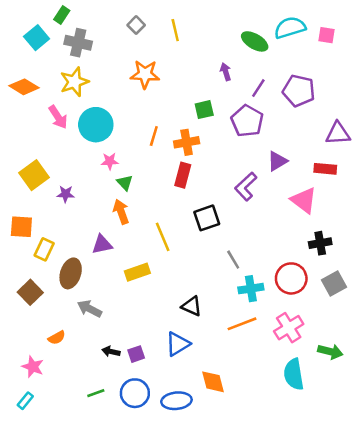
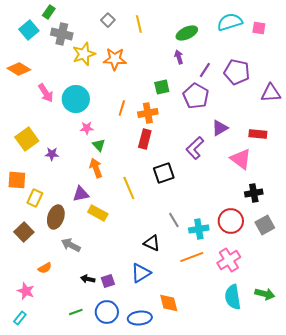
green ellipse: (255, 41) -> (187, 33), moved, turned -55
yellow star: (74, 82) -> (84, 54), moved
purple triangle: (338, 133) -> (271, 93), moved
gray line: (233, 260) -> (174, 220), moved
yellow rectangle: (137, 272) -> (98, 213), moved, turned 48
green arrow: (330, 352) -> (265, 294), moved

